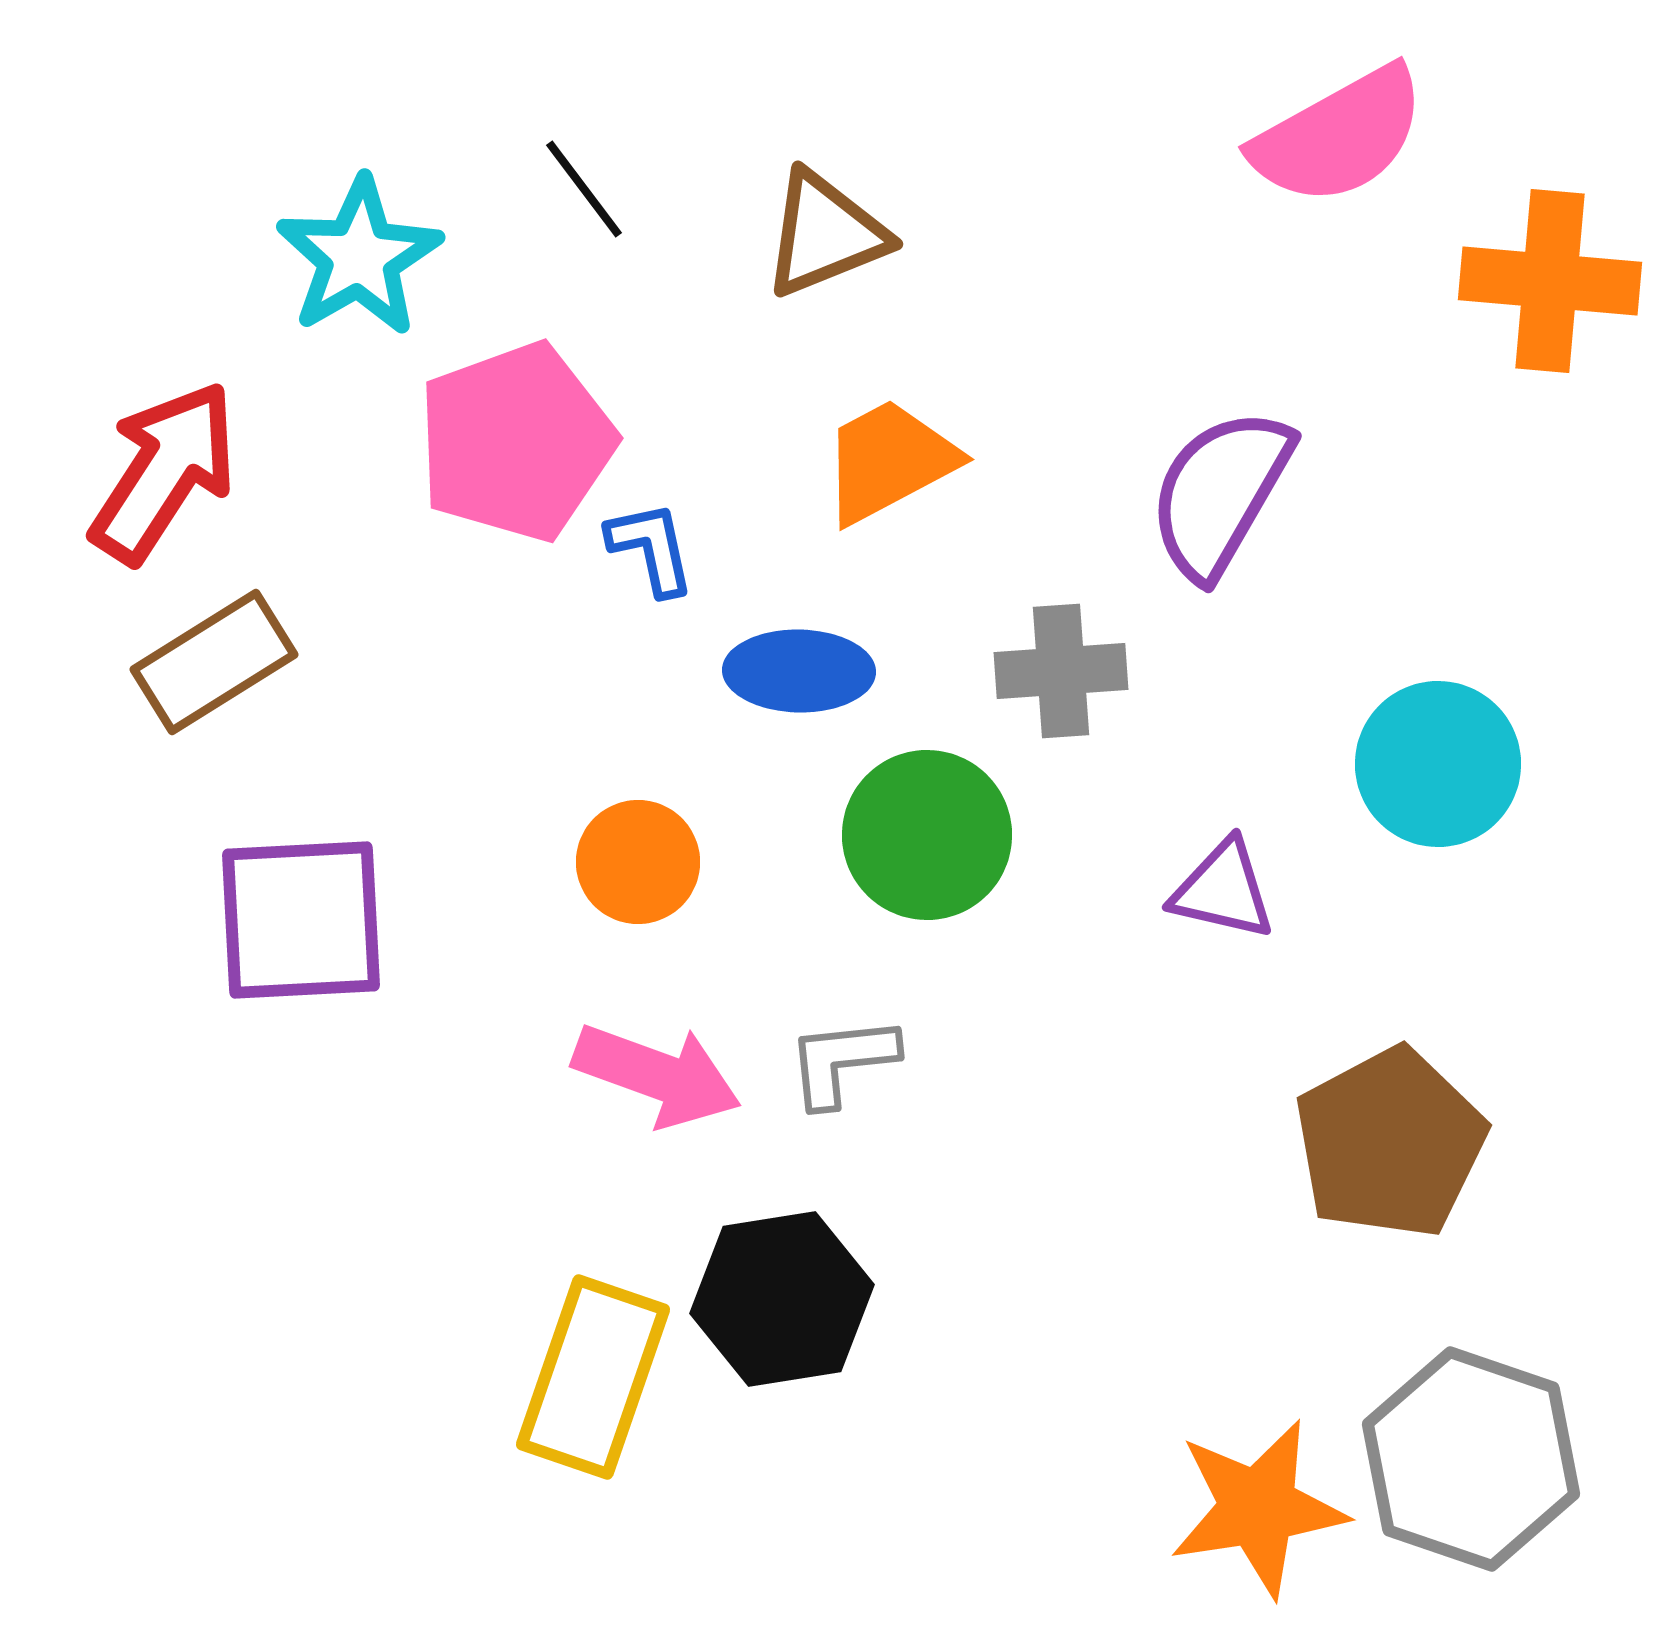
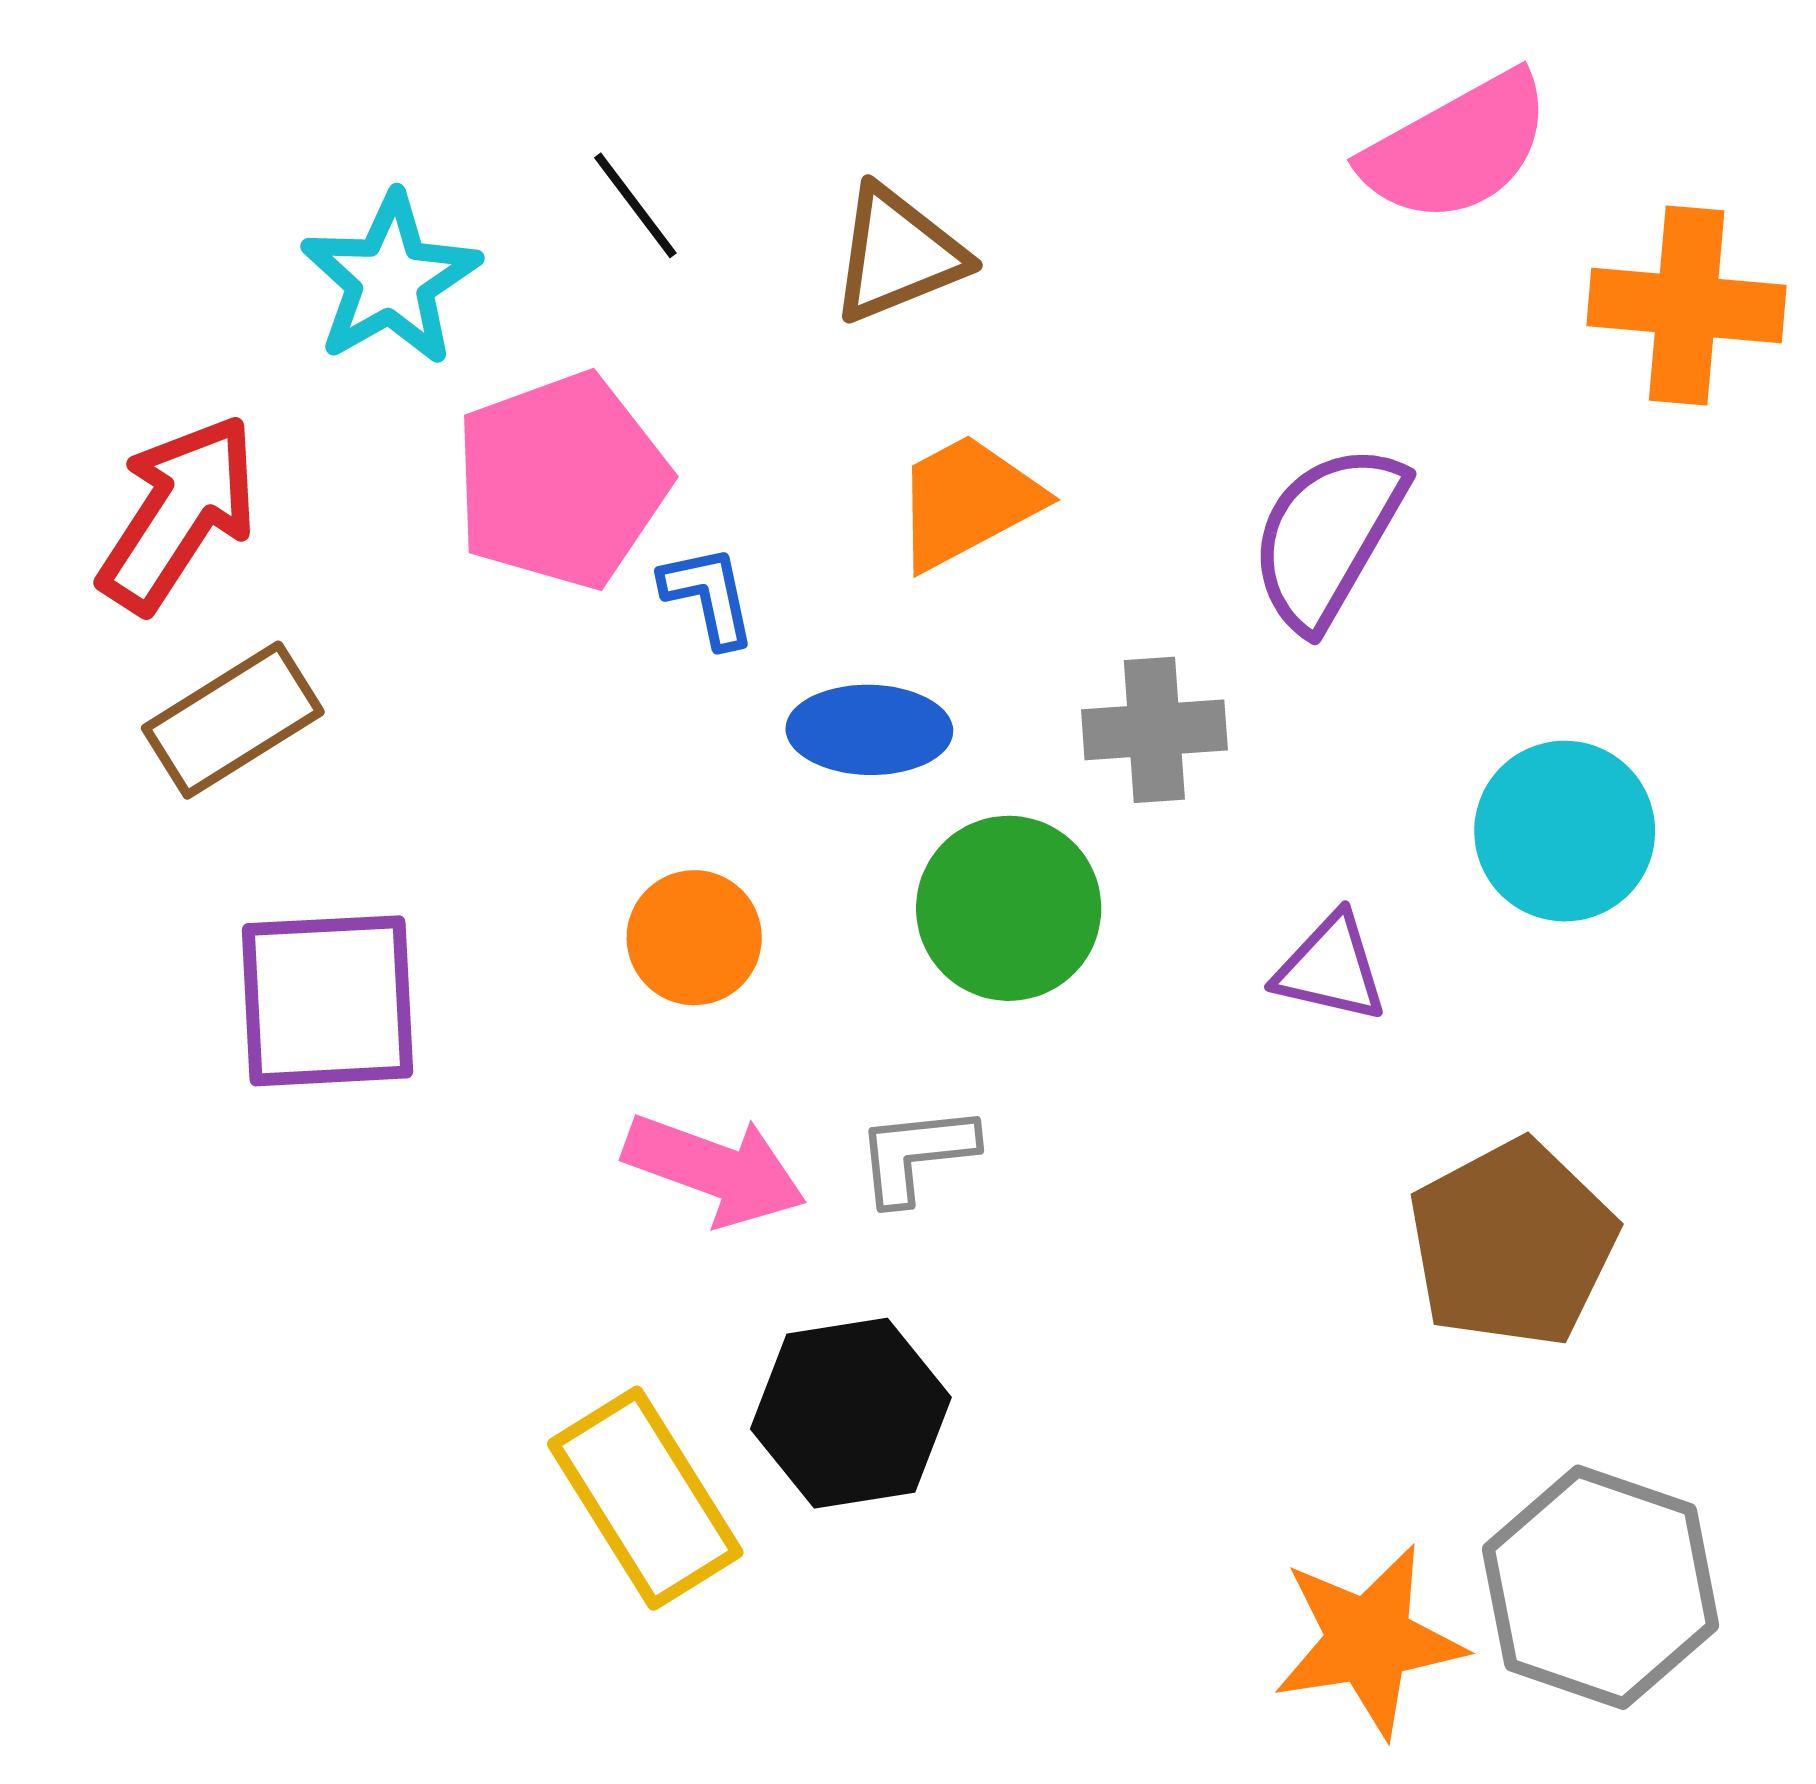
yellow rectangle: (593, 1377) -> (645, 1498), turned -51

